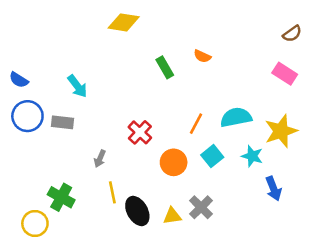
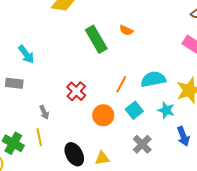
green rectangle: (165, 67) -> (96, 39), size x1.5
gray arrow: (100, 159) -> (44, 112), turned -48
yellow line: (112, 192) -> (39, 137), moved
gray cross: (201, 207) -> (142, 144), moved

